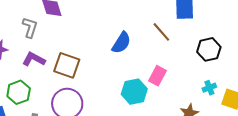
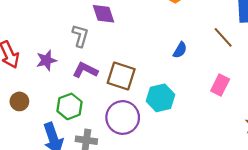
blue semicircle: (121, 43) -> (180, 50), size x0.7
cyan hexagon: (134, 92) -> (160, 98), moved

